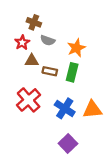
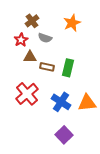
brown cross: (34, 22) -> (32, 21), turned 32
orange star: (76, 48) -> (72, 23), moved

